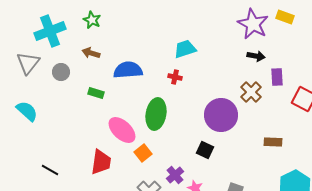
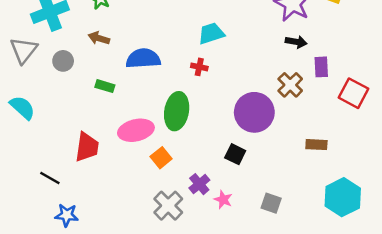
pink ellipse: (122, 130) -> (136, 130), turned -56
red trapezoid: (101, 162) -> (87, 147), moved

